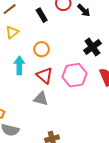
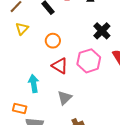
cyan arrow: (19, 65) -> (34, 84), moved
gray triangle: (41, 99) -> (65, 98), moved, turned -49

